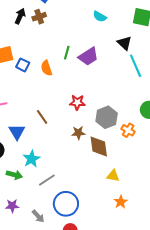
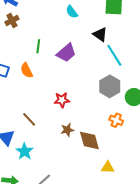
cyan semicircle: (100, 17) -> (72, 12), turned 32
green line: (67, 53) -> (38, 46), moved
gray hexagon: (107, 117) -> (110, 86), moved
cyan star: (32, 159) -> (25, 151), moved

